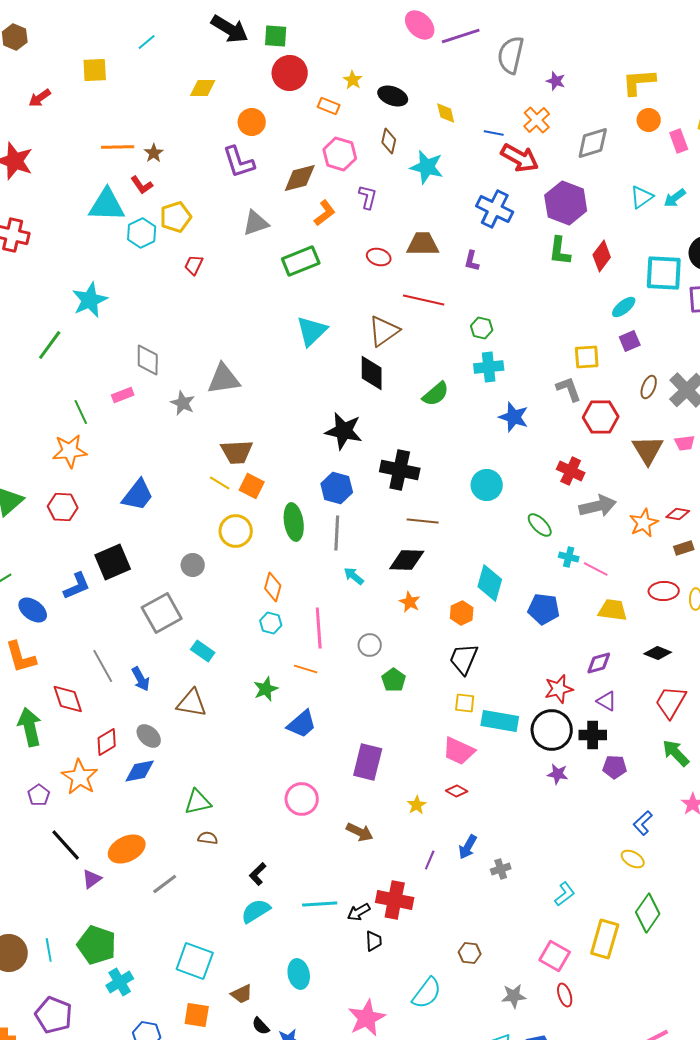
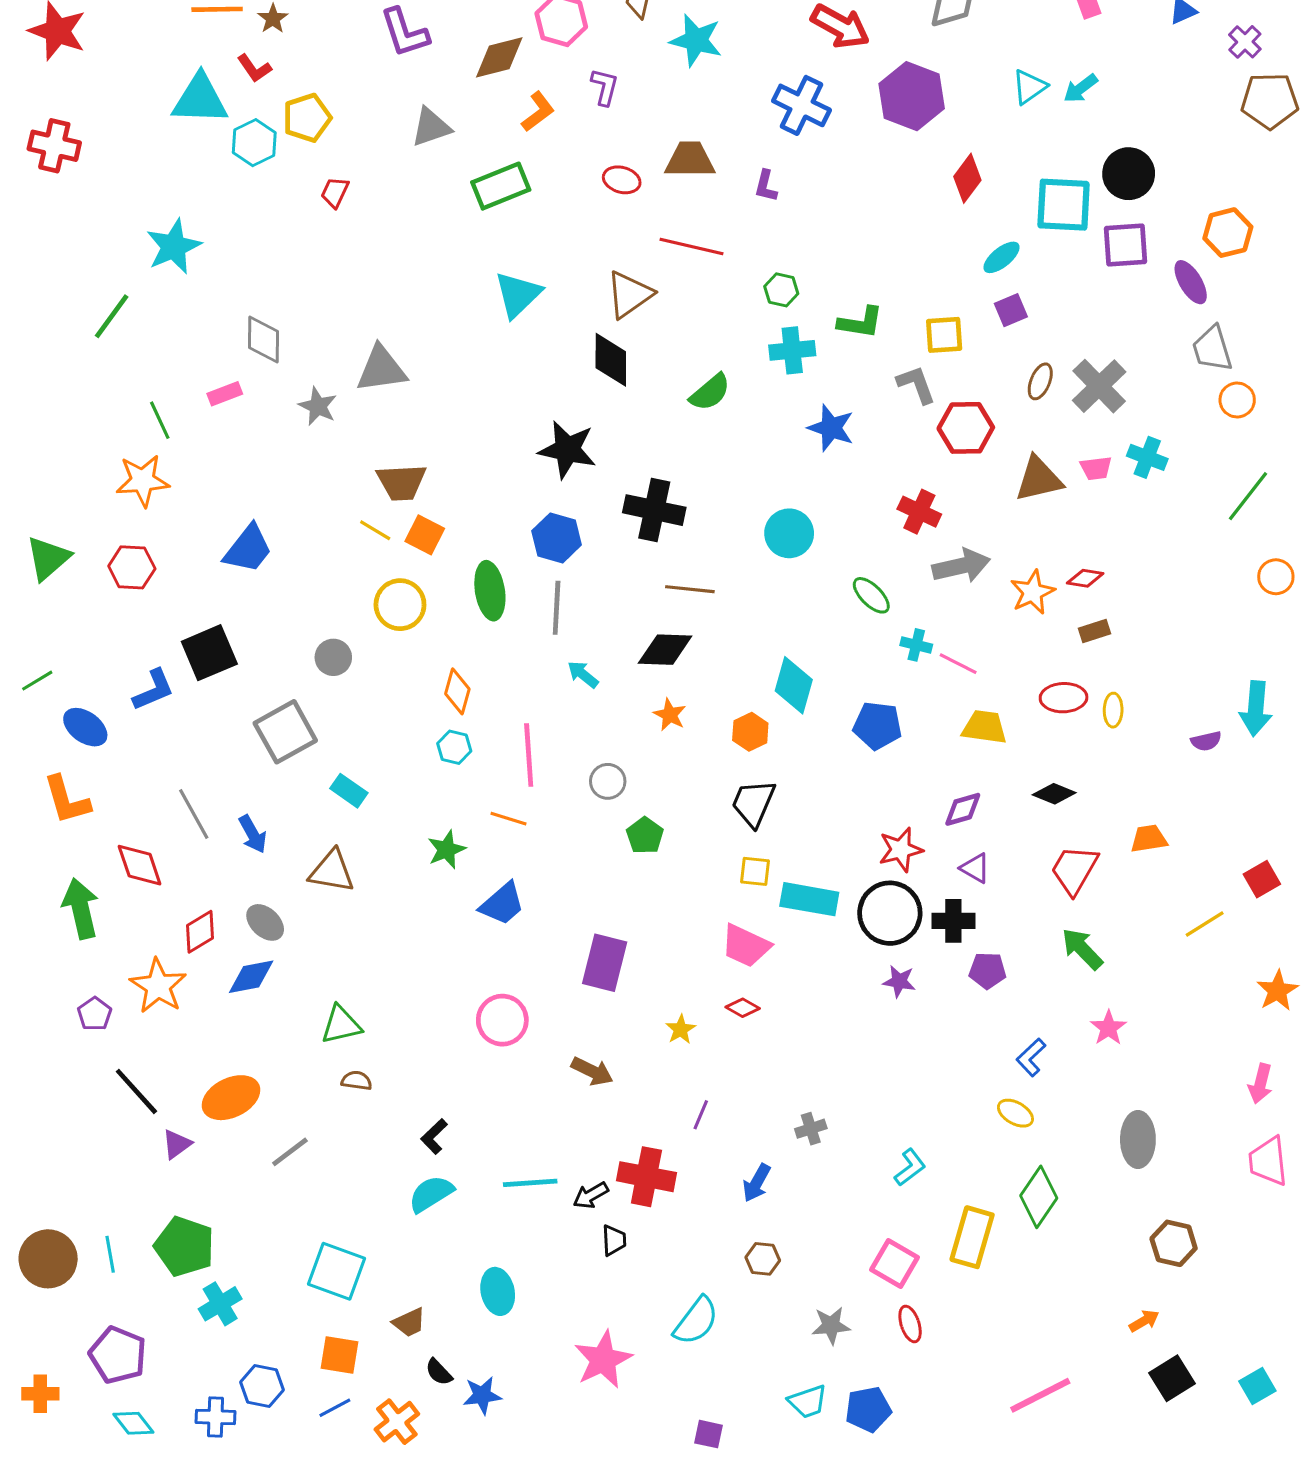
green L-shape: (560, 251) -> (860, 322), moved, turned -88
brown triangle: (648, 450) -> (1039, 479), turned 48
blue arrow: (468, 847) -> (757, 1183), moved

